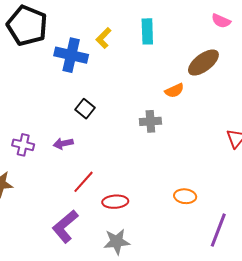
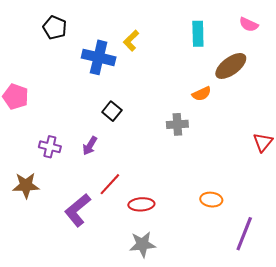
black pentagon: (27, 26) -> (55, 28), size x0.6
cyan rectangle: (147, 31) -> (198, 34), moved
purple arrow: (63, 143) -> (90, 146), turned -48
purple L-shape: (65, 226) -> (78, 210), moved

